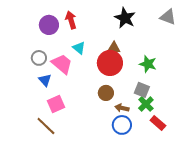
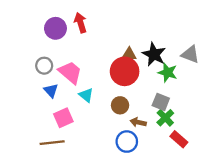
gray triangle: (168, 17) -> (190, 54), moved
black star: (125, 18) -> (154, 54), moved
cyan triangle: (79, 48) -> (86, 95), moved
blue circle: (122, 125) -> (127, 142), moved
brown line: (46, 126) -> (52, 143), turned -50

